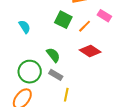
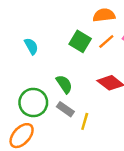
orange line: (85, 26) -> (106, 41), moved
yellow line: (66, 95) -> (85, 121), moved

